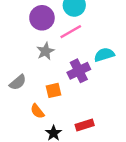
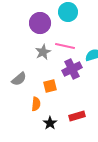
pink line: (71, 32) -> (65, 46), moved, turned 42
orange semicircle: (37, 111) -> (36, 104), turned -136

